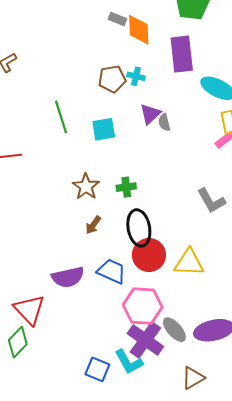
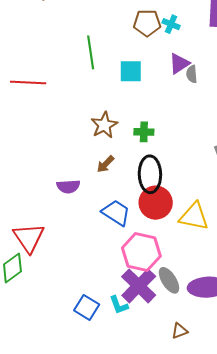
purple semicircle: (68, 277) -> (68, 186), moved, size x0.7
cyan L-shape: (129, 362) -> (119, 305), size x0.7
brown triangle: (193, 378) -> (180, 331), size x0.7

